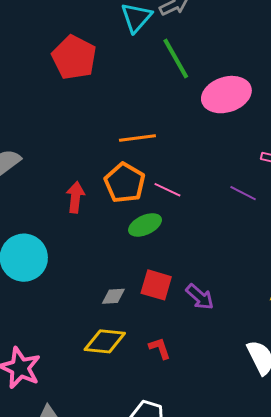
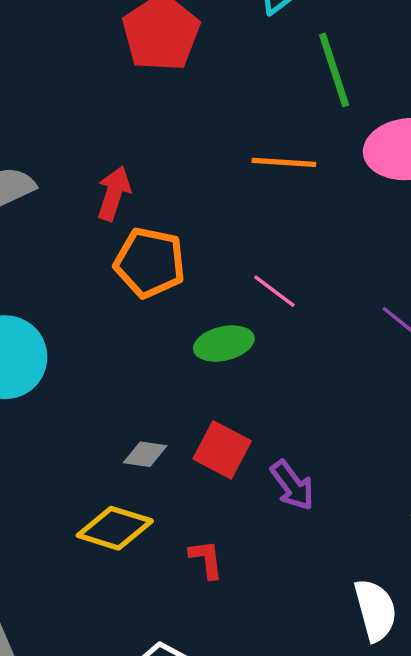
orange line: (137, 138) -> (284, 162), moved
orange pentagon: (125, 183) -> (150, 263), moved, turned -30
red arrow: (75, 197) -> (114, 193), moved

